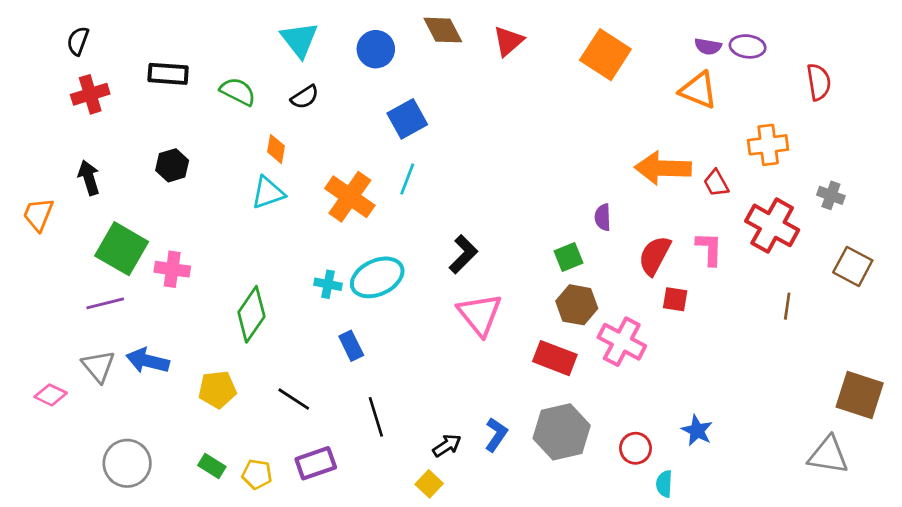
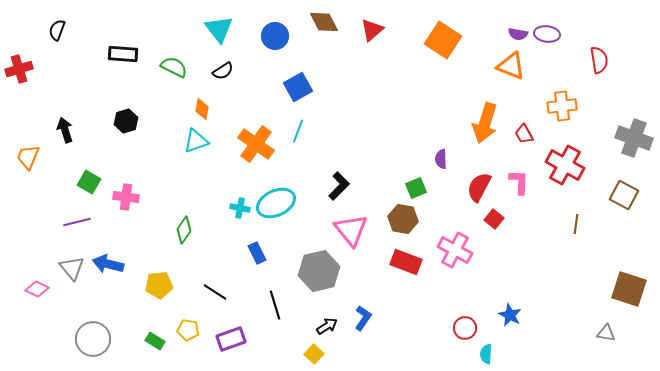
red cross: (90, 94) -> (19, 69), moved
orange arrow: (663, 168) -> (485, 123), turned -75
gray cross: (831, 195) -> (634, 138), moved, size x1.8
green square: (122, 249) -> (89, 182), size x0.6
red square: (675, 299) -> (494, 219), turned 30
brown hexagon: (577, 305) -> (403, 219), moved
green diamond: (251, 314) -> (184, 230), size x0.7
gray hexagon: (562, 432) -> (319, 271), moved
gray triangle: (828, 455) -> (606, 333), size x0.6
yellow pentagon: (257, 474) -> (188, 330), moved

